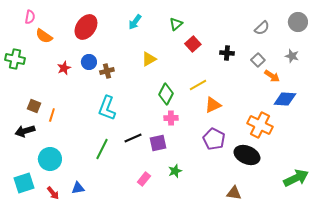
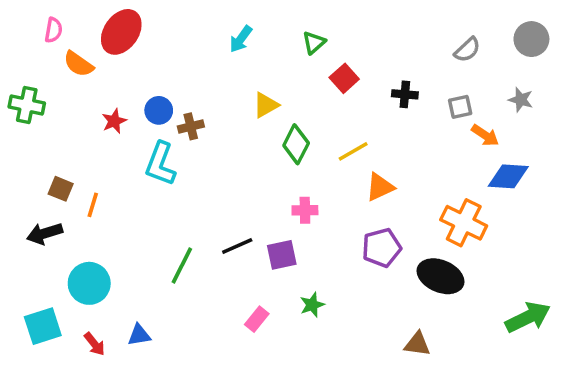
red ellipse: (86, 27) -> (121, 32), moved
gray square: (258, 60) -> (460, 107), turned 32
green diamond: (166, 94) -> (296, 144), moved
cyan L-shape: (107, 108) -> (161, 164), moved
purple pentagon: (214, 139) -> (382, 248), turned 30

